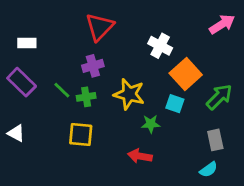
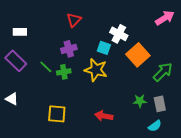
red triangle: (100, 27) -> (74, 20), size x0.7
cyan square: (175, 104) -> (104, 48), moved
green star: (151, 124) -> (140, 101), moved
yellow square: (81, 135) -> (57, 114), moved

